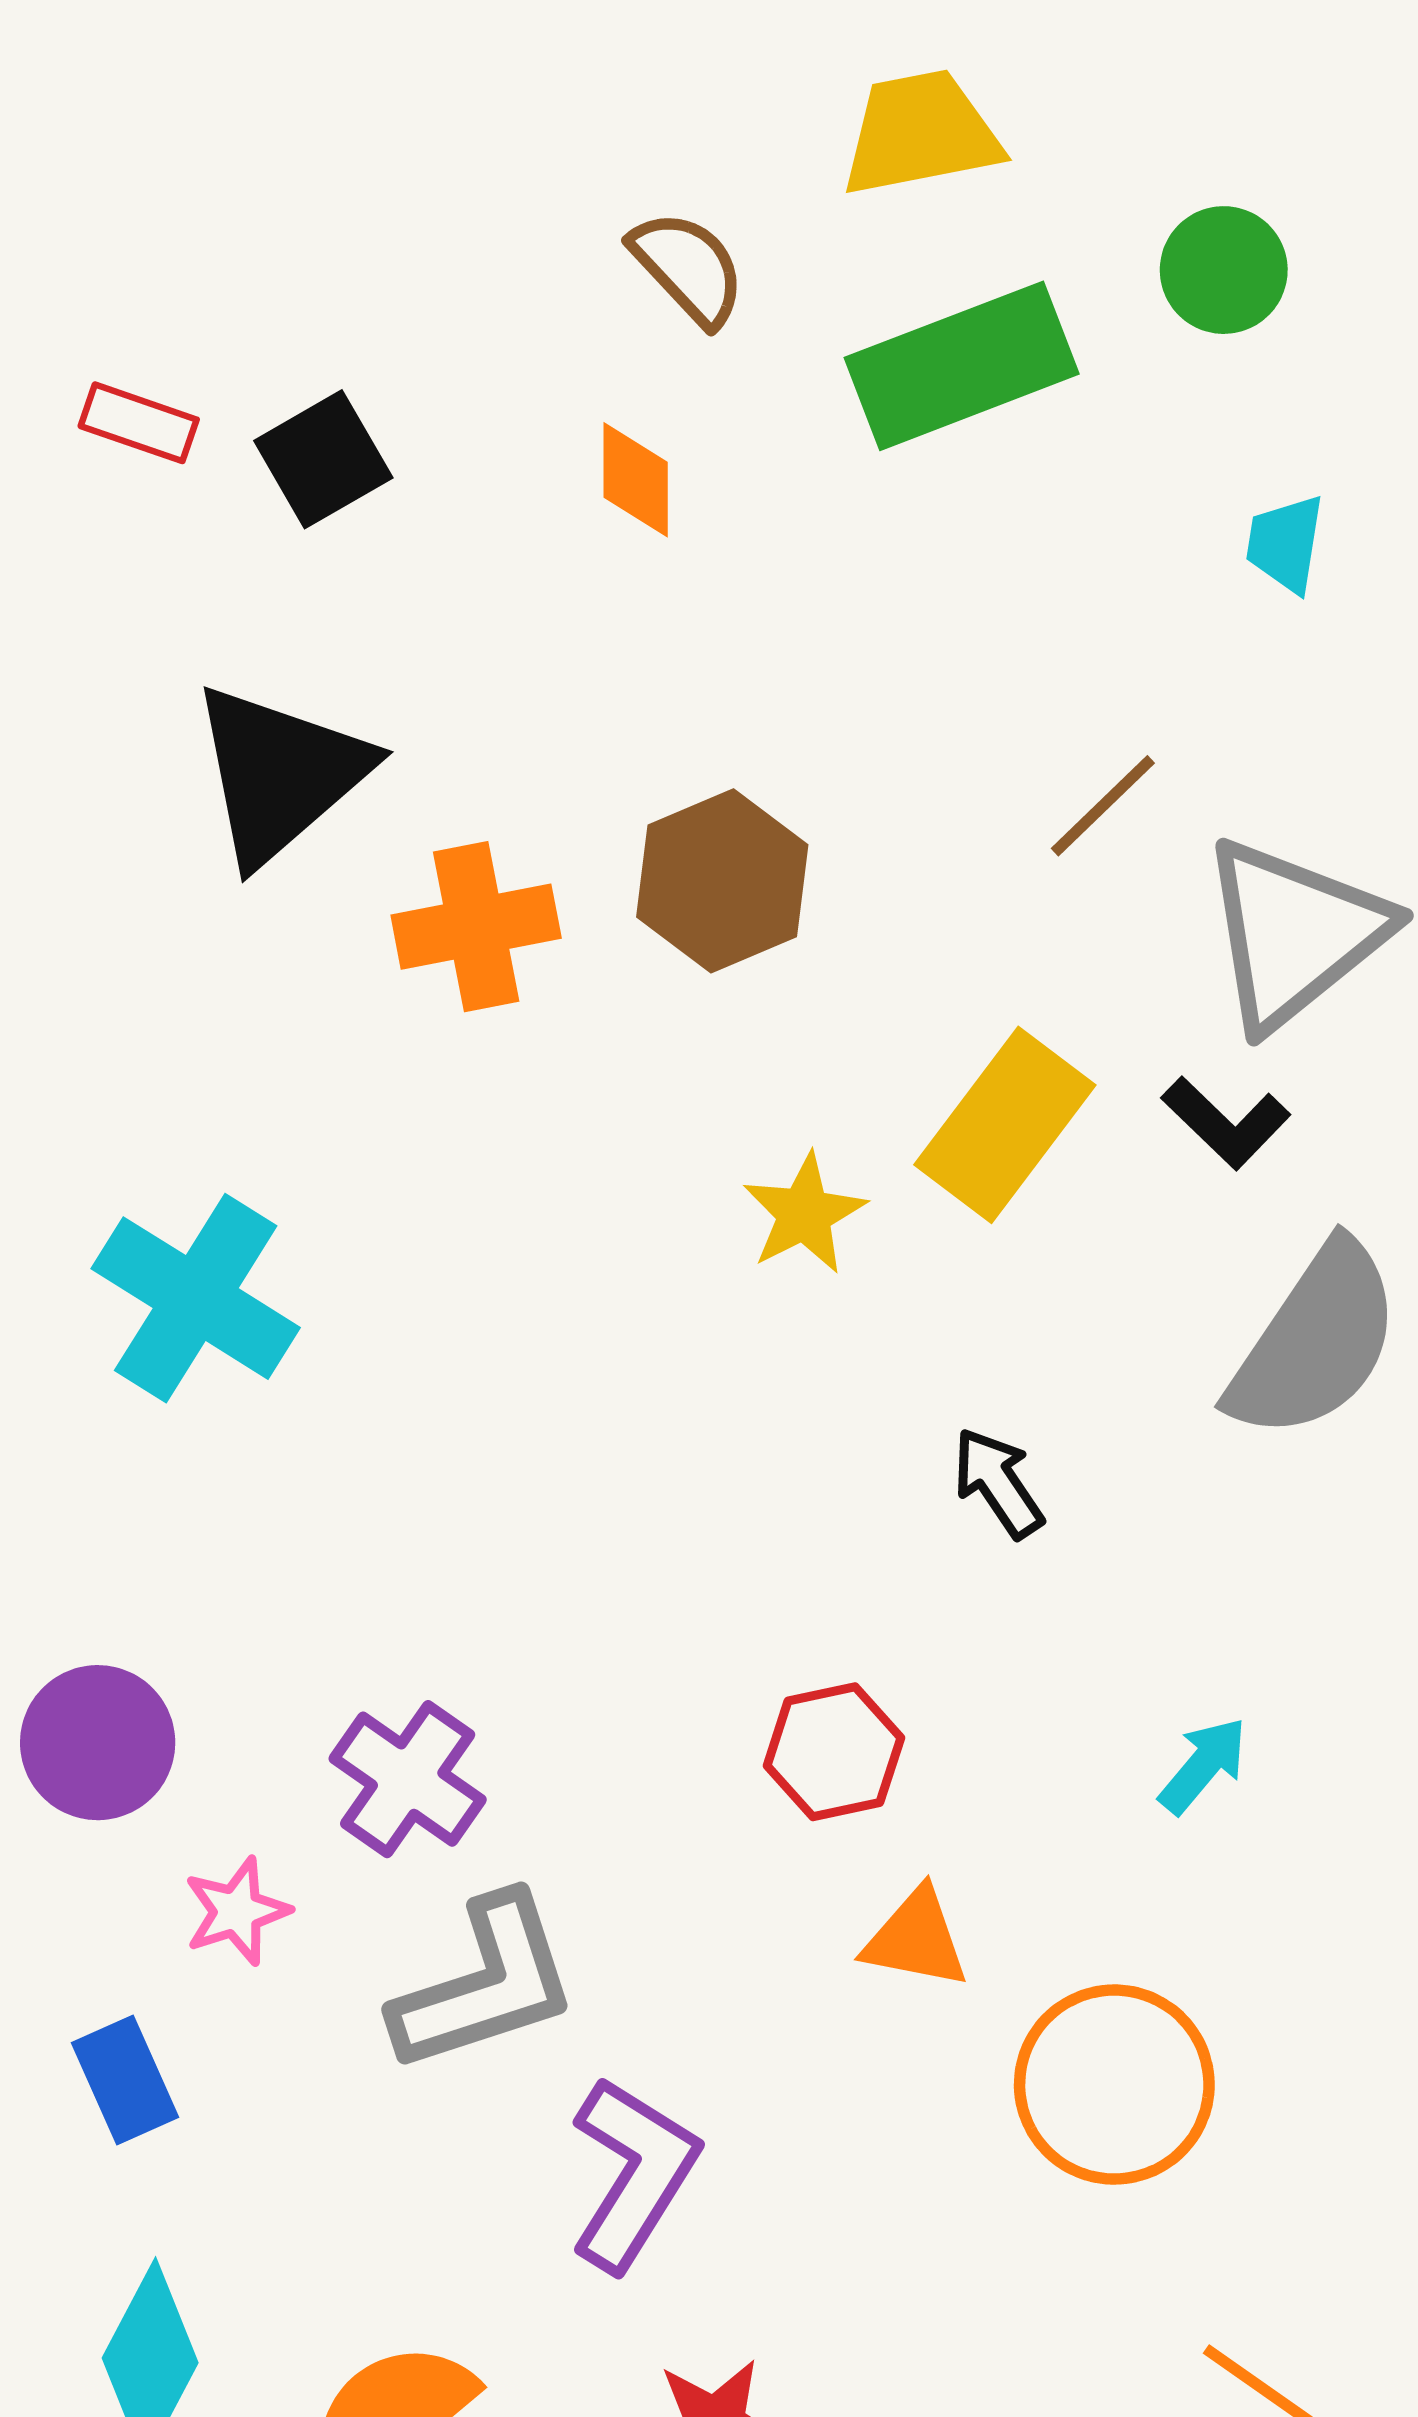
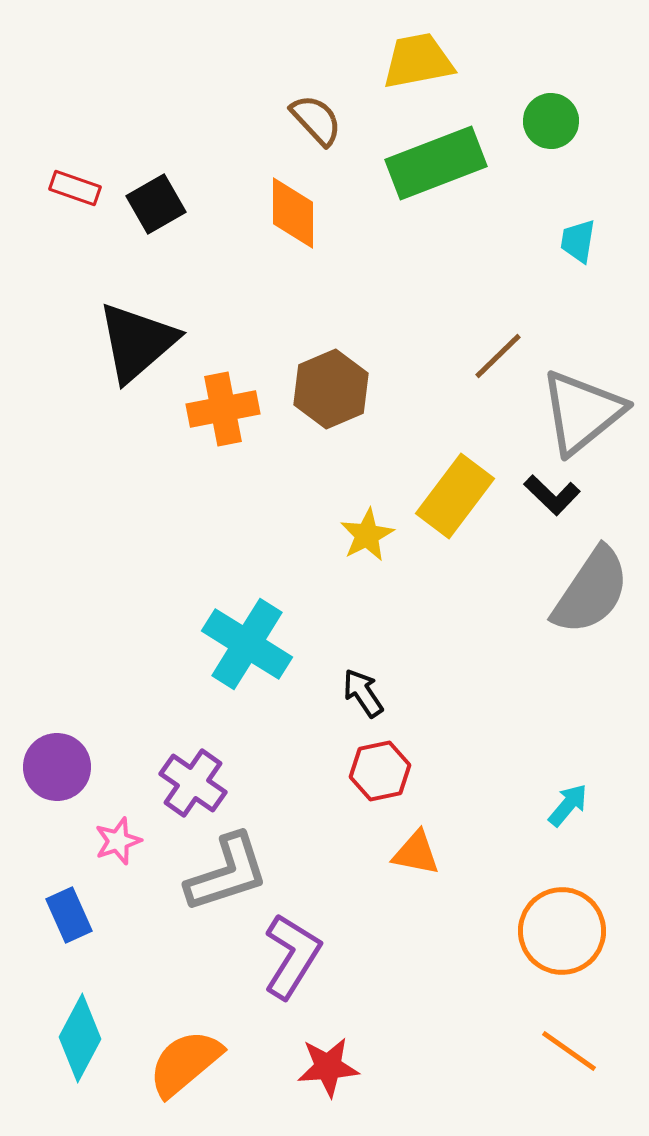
orange diamond: (636, 480) -> (293, 213), size x1.4
cyan cross: (196, 1298) -> (247, 644), moved
black arrow: (998, 1483) -> (363, 693), moved
cyan arrow: (1203, 1765) -> (568, 805), moved
orange circle: (1114, 2085) -> (562, 931), moved

